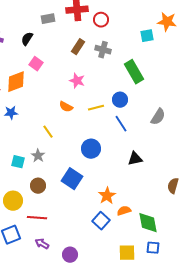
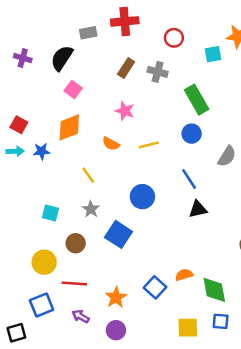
red circle: (101, 20) -> (174, 38), moved
black semicircle: (27, 39) -> (62, 58), size x1.5
orange diamond: (16, 82) -> (69, 127), moved
blue circle: (120, 100) -> (192, 134), moved
blue line: (121, 124) -> (189, 179), moved
gray star: (38, 156) -> (91, 209), moved
orange star: (107, 196) -> (116, 297), moved

